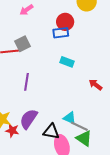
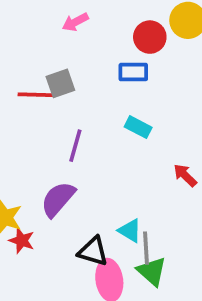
red circle: (65, 22) -> (150, 37), moved
purple line: (27, 82) -> (75, 146), moved
purple semicircle: (29, 119) -> (58, 199), moved
gray line: (79, 126) -> (146, 248), turned 54

